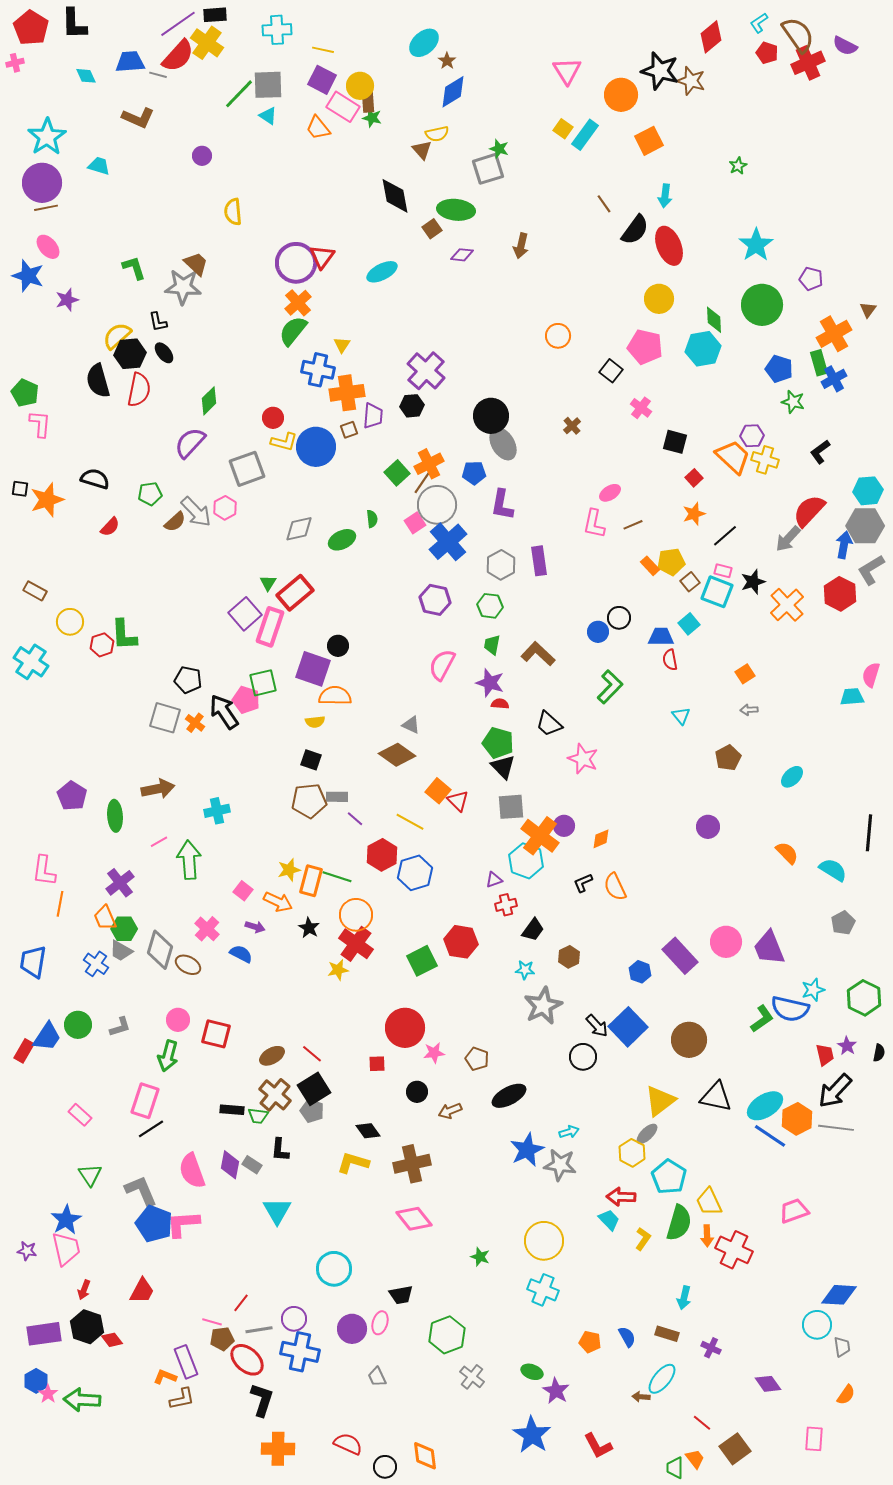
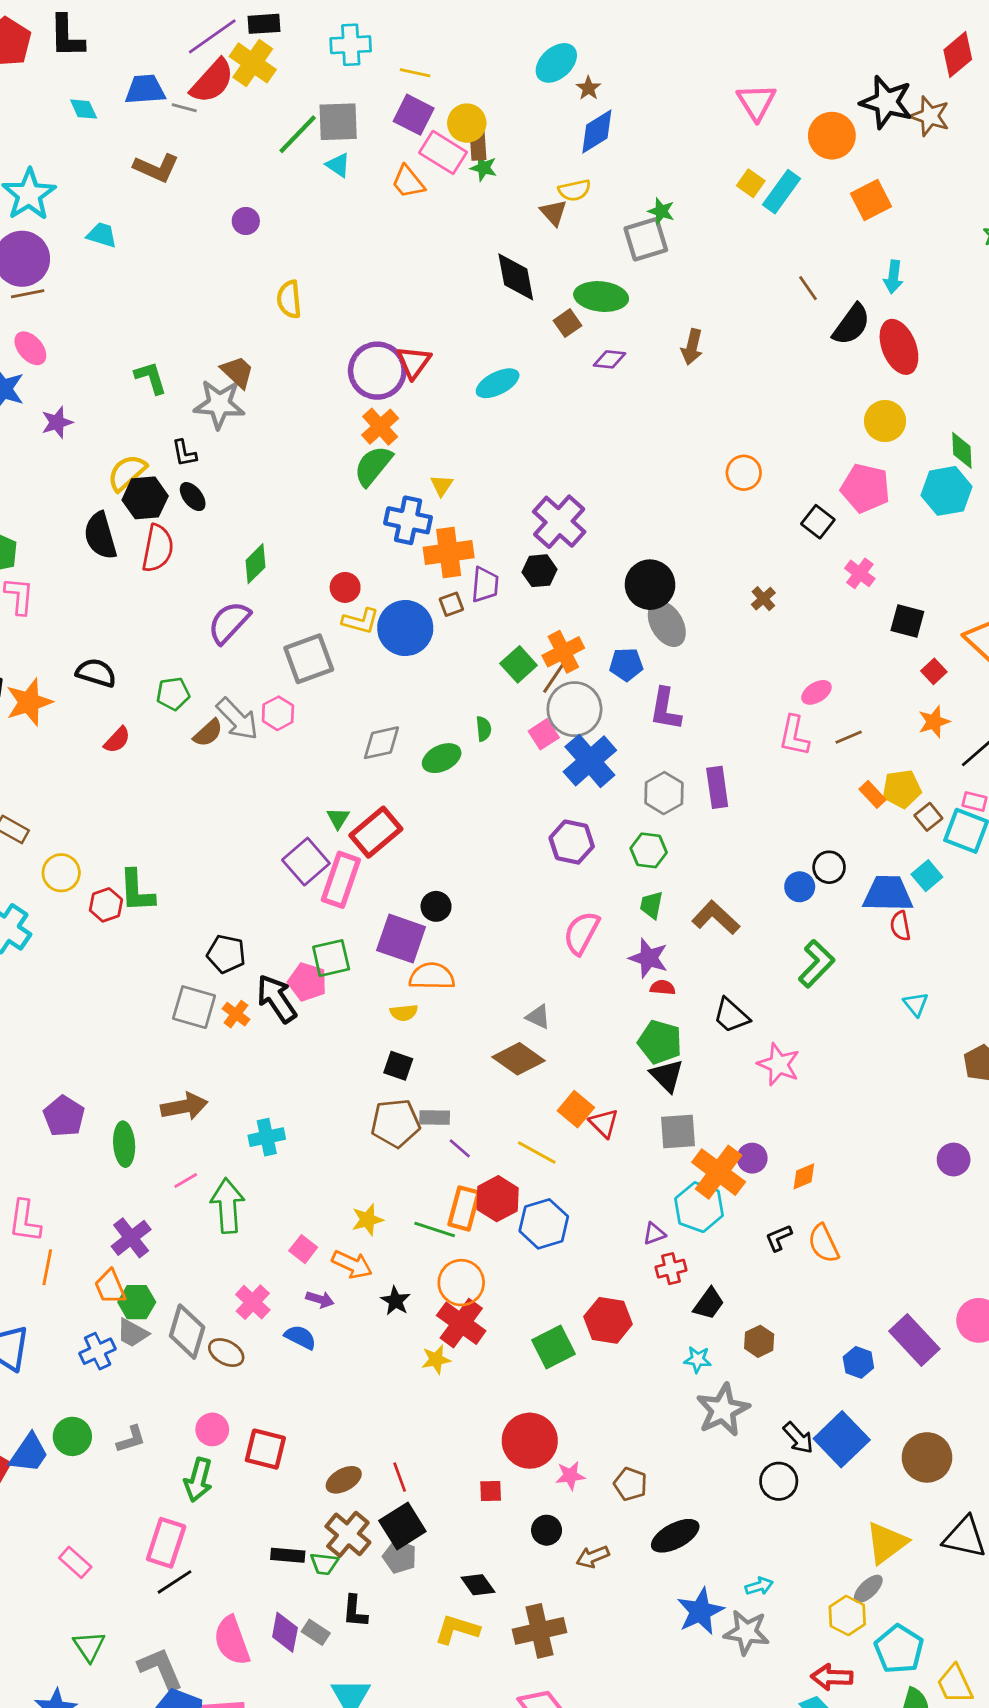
blue trapezoid: (661, 637) -> (888, 894), size x1.4
orange rectangle: (311, 881) -> (464, 1208), moved
blue cross: (96, 964) -> (98, 1351), turned 30
red line: (312, 1054) -> (400, 1477), turned 30

